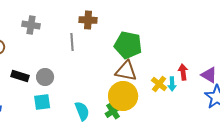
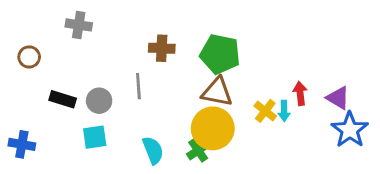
brown cross: (88, 20) -> (162, 48), moved
gray line: (72, 42) -> (138, 86), moved

